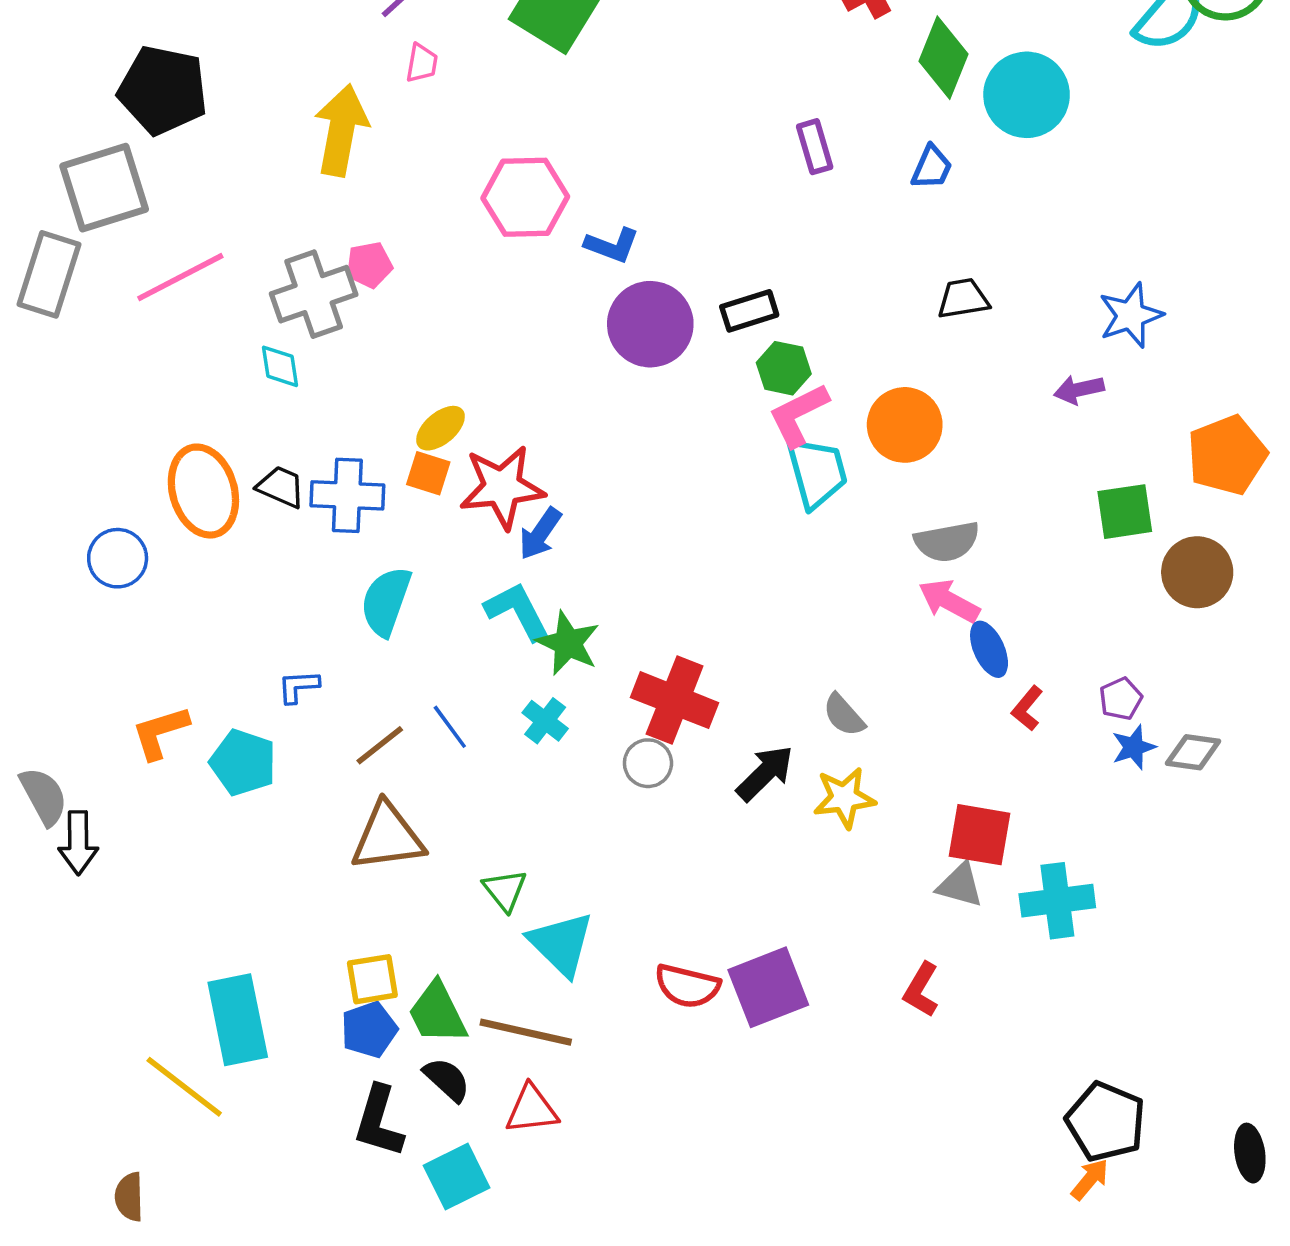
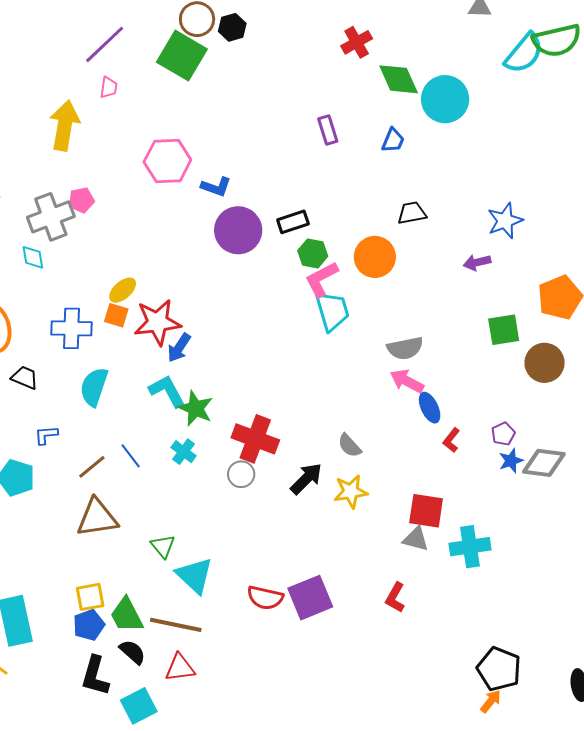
green diamond: (944, 58) -> (399, 79), turned -45
orange circle: (905, 425) -> (375, 257), moved
black trapezoid: (281, 487) -> (25, 378), moved
gray diamond: (1193, 752) -> (544, 463), size x1.4

